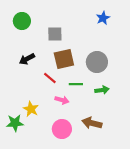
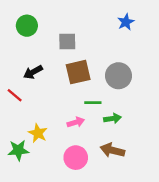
red line: (50, 78) -> (15, 95), moved
green arrow: (102, 90) -> (112, 118), moved
pink arrow: (62, 100) -> (76, 122), turned -32

